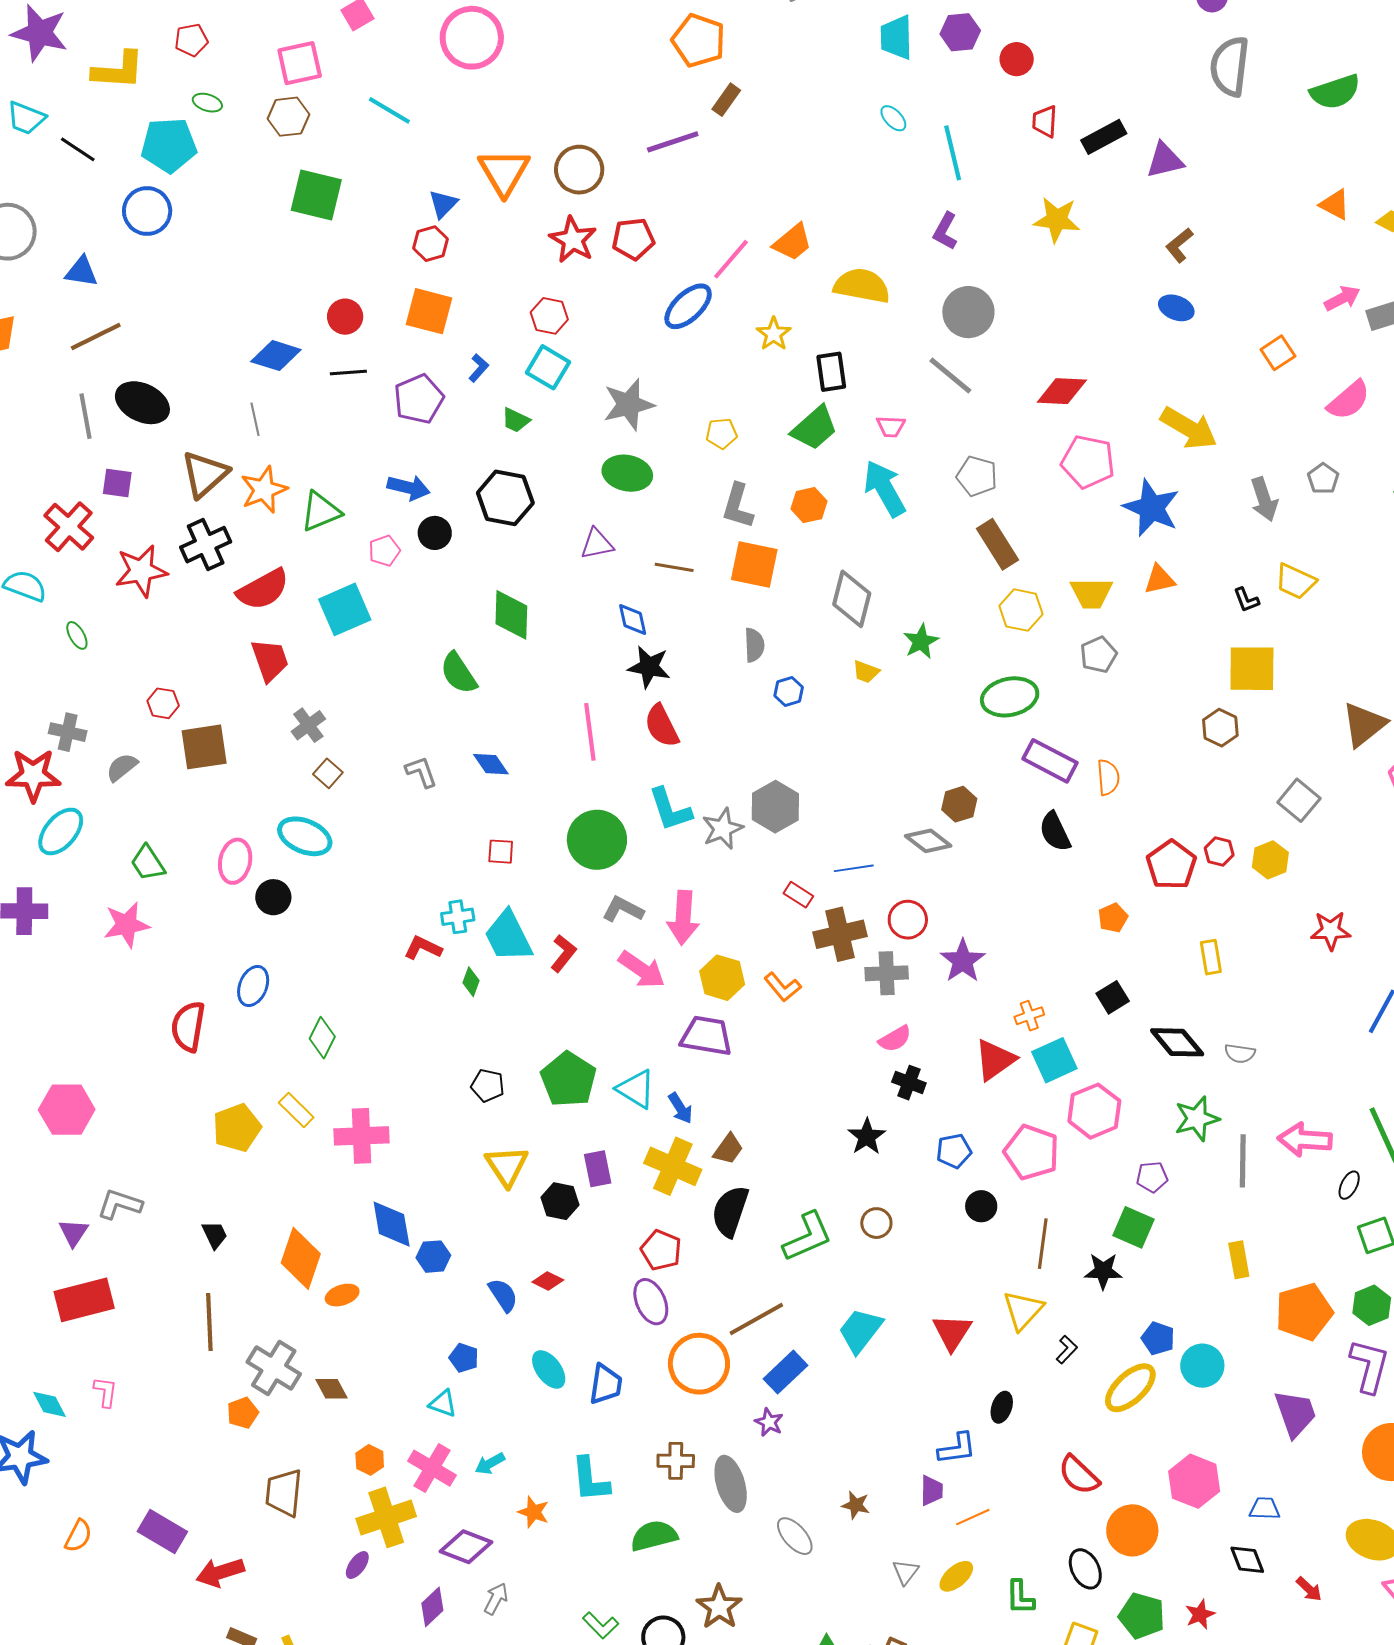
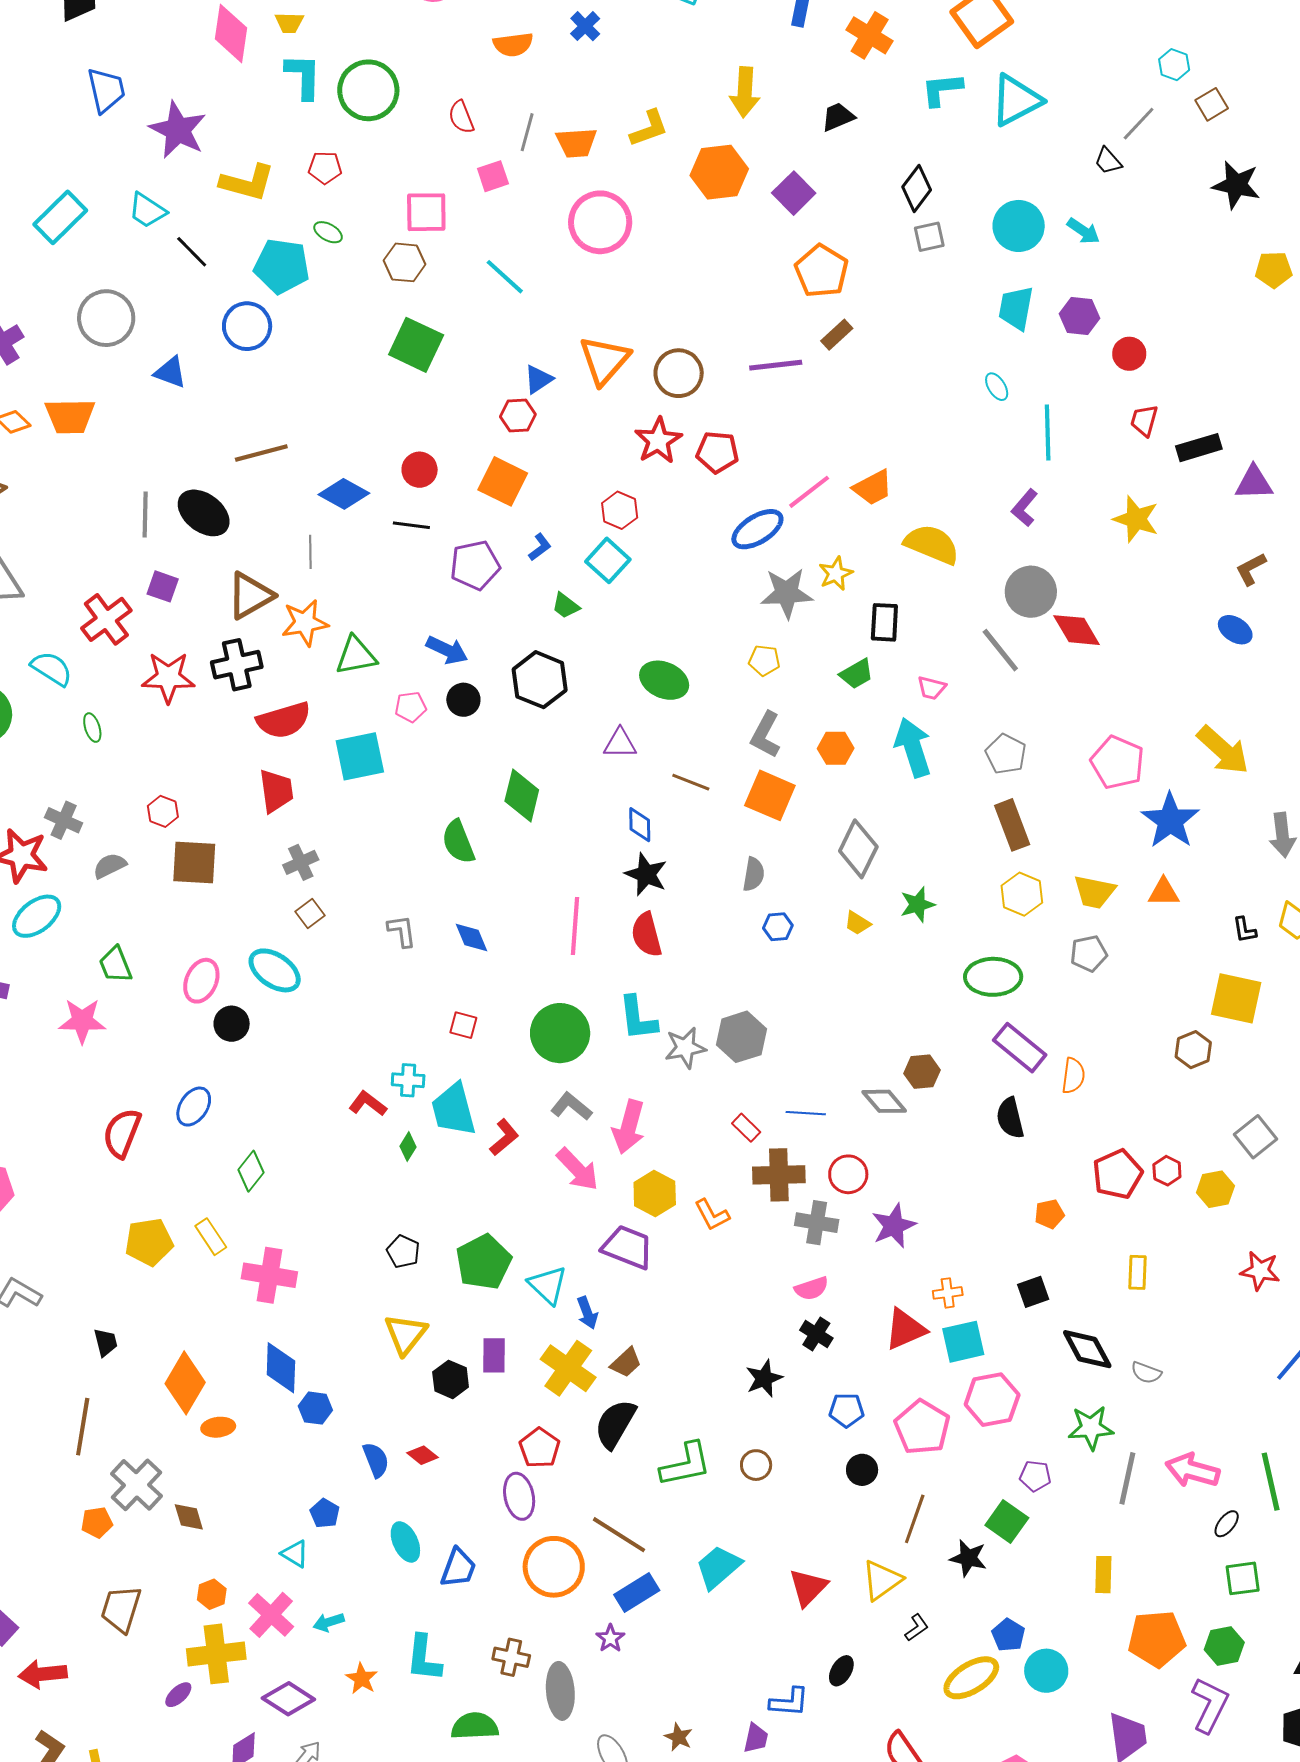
brown line: (96, 337) -> (261, 453), moved
red diamond: (1062, 391) -> (1077, 630), moved, turned 45
gray star: (629, 405) -> (787, 593), moved
green trapezoid: (814, 428) -> (857, 674), size x0.7
brown line: (756, 1319) -> (619, 1535), turned 50

